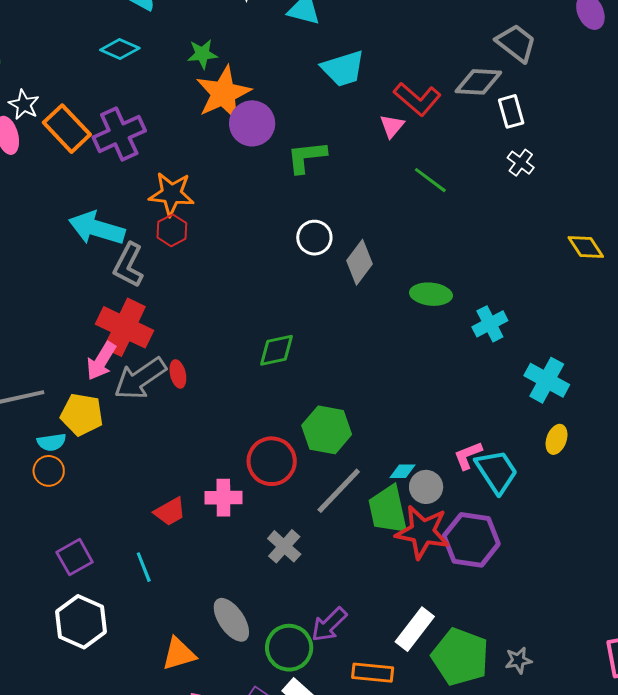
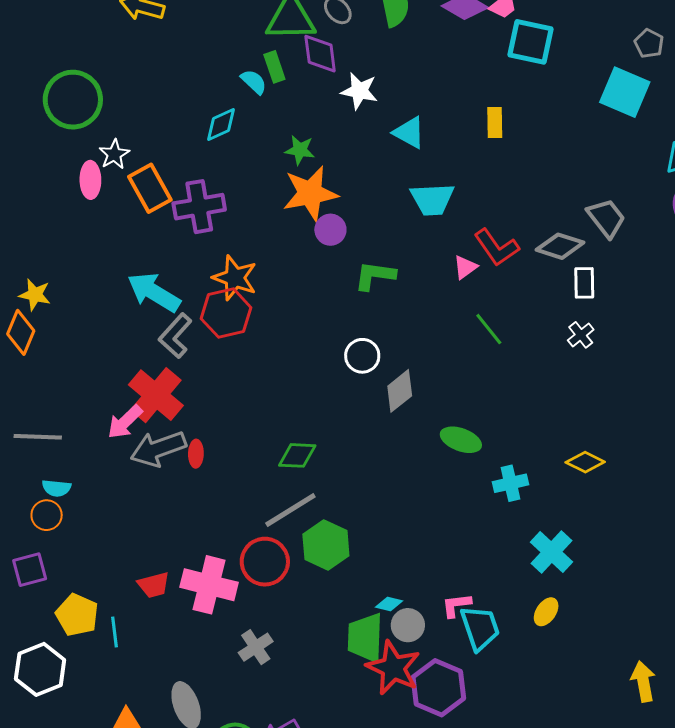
cyan diamond: (120, 49) -> (221, 124), turned -63
purple circle: (252, 123) -> (330, 230), size x0.7
red hexagon: (172, 230) -> (226, 313), size x1.6
yellow diamond: (586, 247) -> (585, 462), moved, turned -45
yellow pentagon: (82, 414) -> (77, 615), moved
gray line: (339, 491) -> (290, 510), moved
pink cross: (223, 498) -> (209, 585), size x1.5
purple square: (75, 557) -> (30, 570), moved

